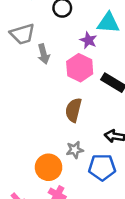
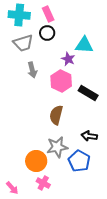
gray trapezoid: (22, 34) -> (23, 43), moved
gray star: (75, 150) -> (57, 147), size x1.5
blue pentagon: (102, 167) -> (79, 161), turned 30

